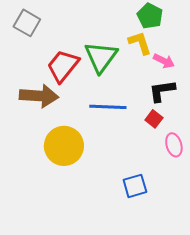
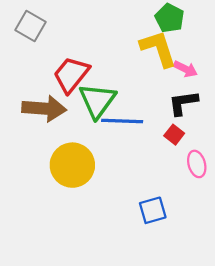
yellow L-shape: (140, 43) -> (158, 49), size x1.4
green triangle: (101, 57) -> (97, 101), moved

